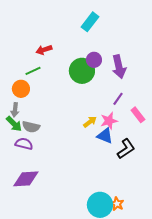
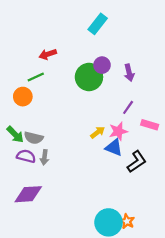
purple arrow: (119, 67) -> (129, 73), size x0.7
gray arrow: (15, 110) -> (44, 157), moved
pink rectangle: (138, 115) -> (150, 125), turned -35

